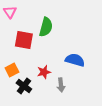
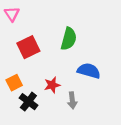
green semicircle: (46, 27) -> (69, 39), moved
red square: (24, 40) -> (28, 47), turned -36

